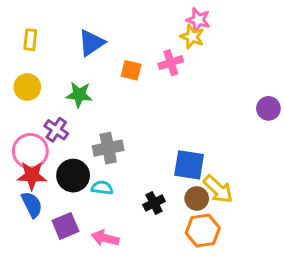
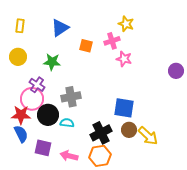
pink star: (198, 20) -> (124, 59), moved
pink circle: (30, 151) -> (32, 99), moved
yellow arrow: (218, 189) -> (148, 136), moved
black cross: (154, 203) -> (101, 133), size x1.5
purple square: (65, 226) -> (43, 148), turned 36
orange hexagon: (203, 231) -> (100, 156), moved

